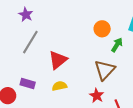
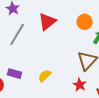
red triangle: (58, 60) -> (47, 22), moved
yellow semicircle: (59, 86) -> (45, 76), turned -32

